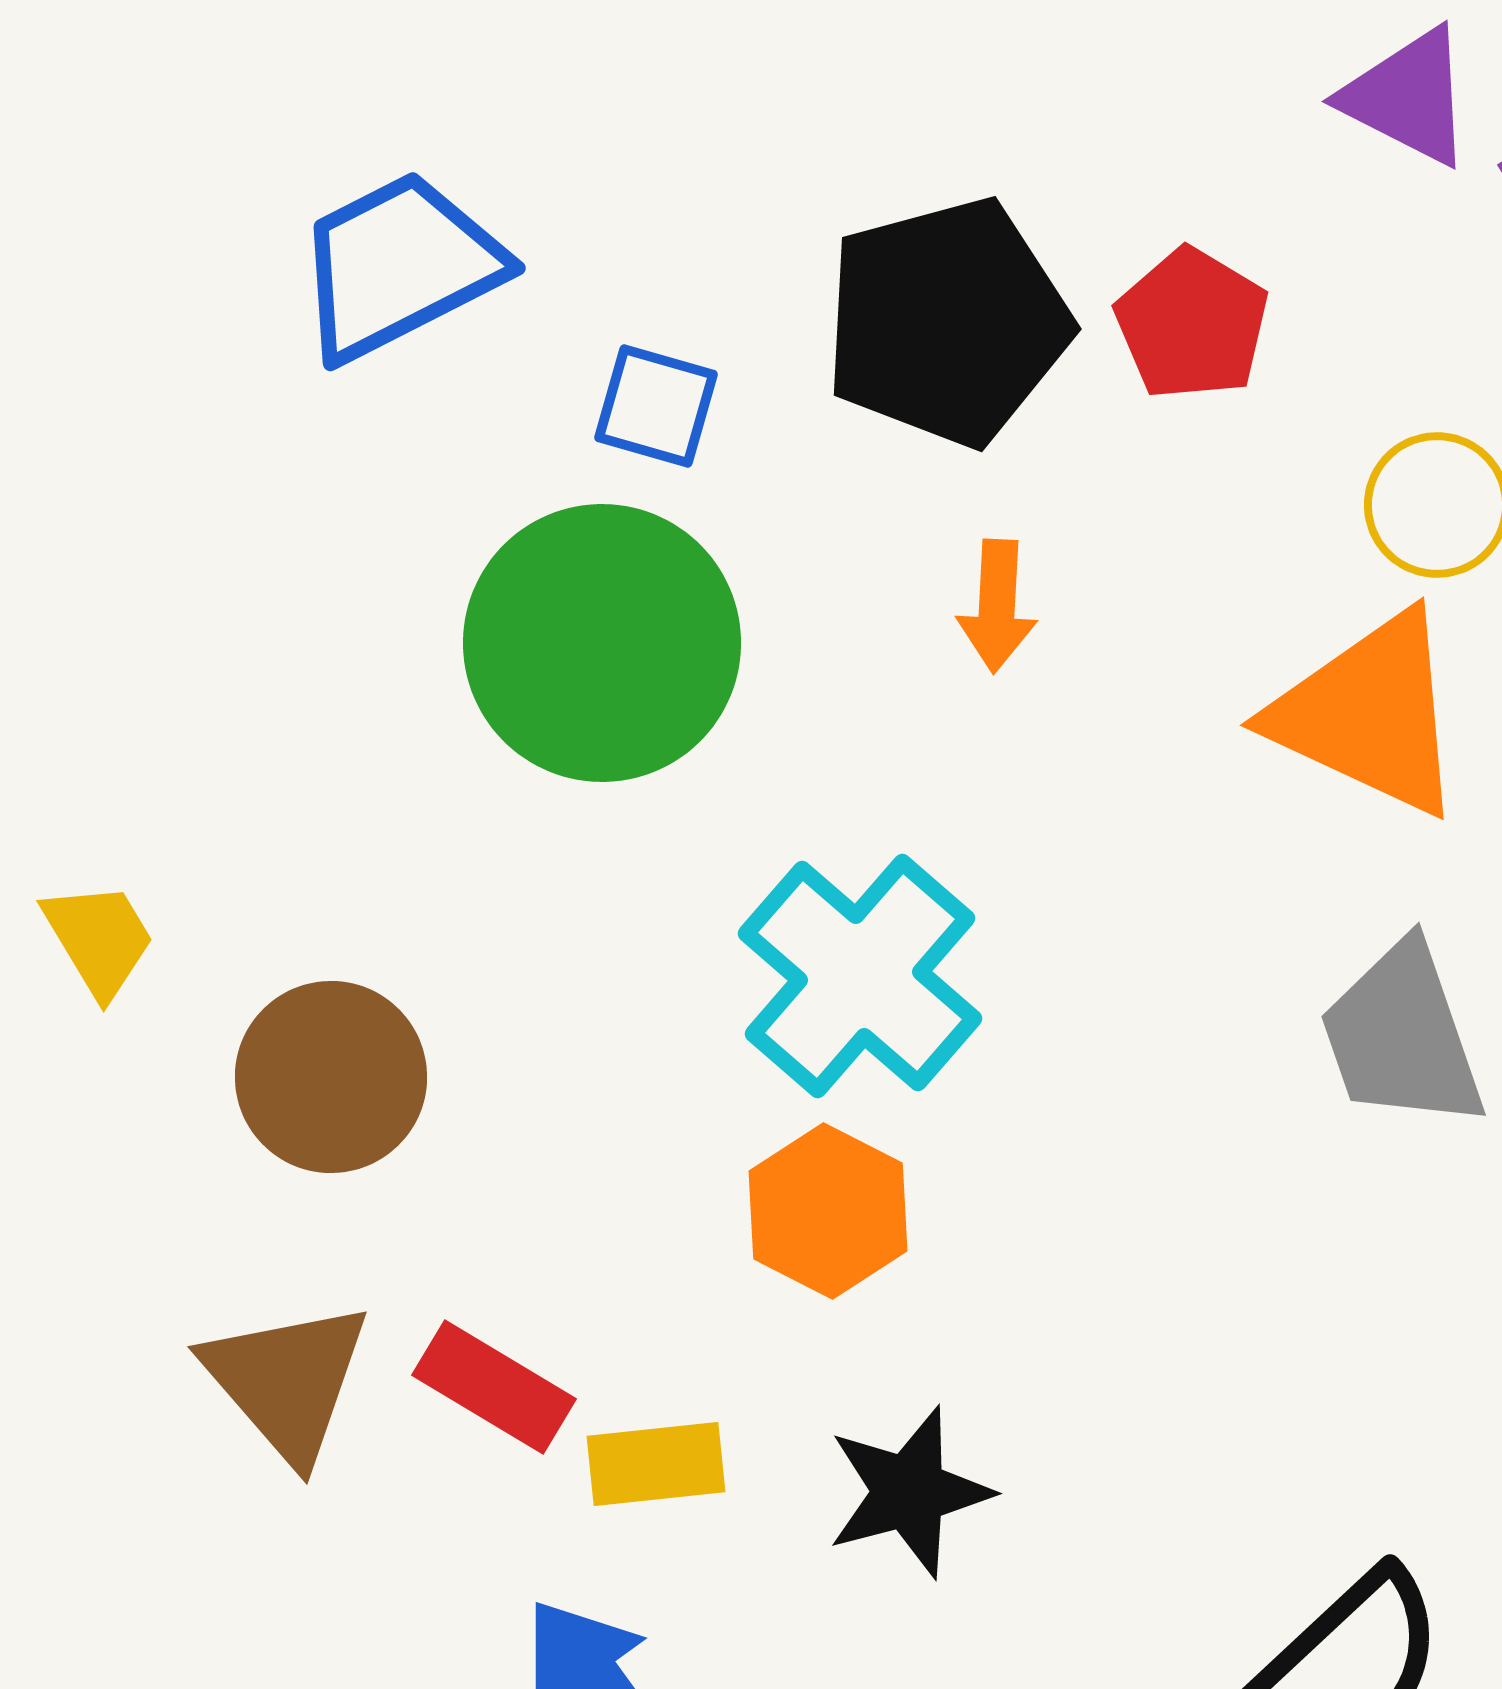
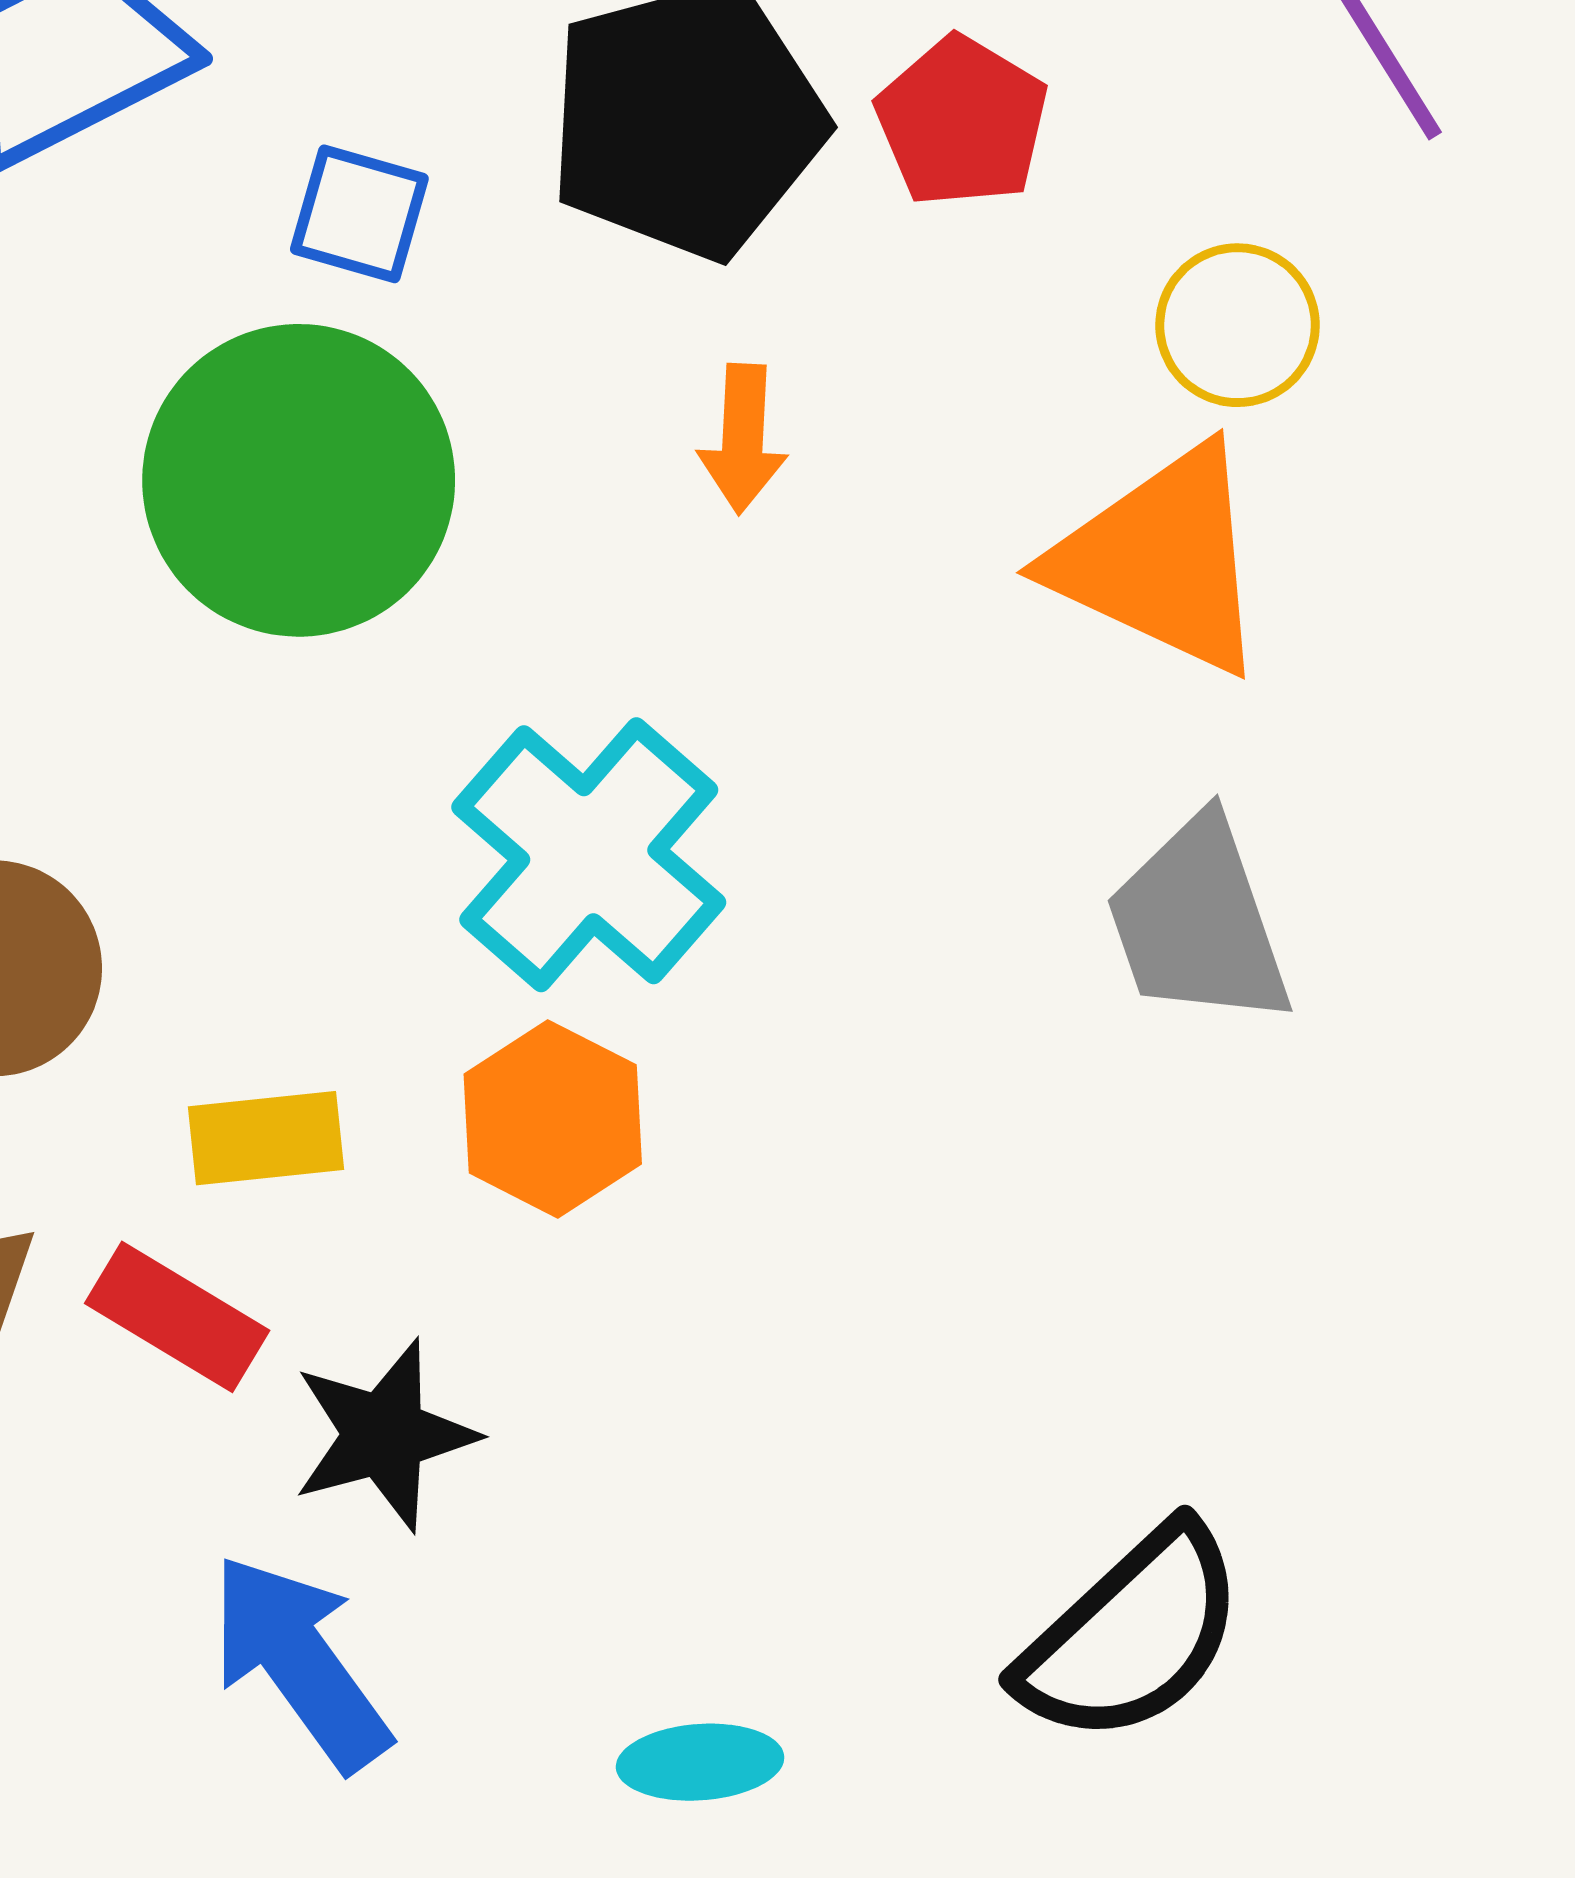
yellow rectangle: (656, 1464) -> (266, 1138), moved
black star: (909, 1492) -> (384, 1435), moved

